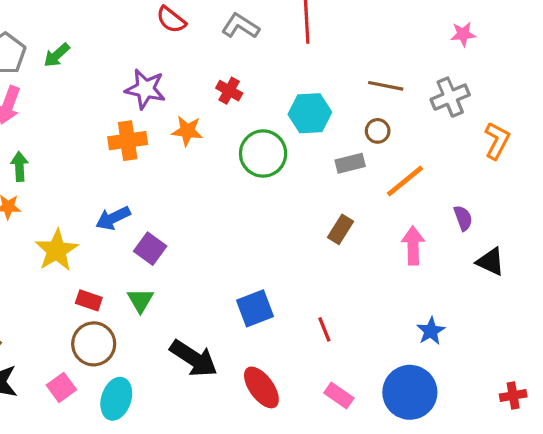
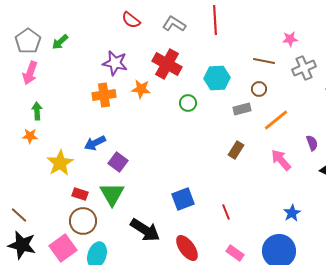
pink star: (463, 34) -> (290, 39), moved
red cross: (229, 91) -> (167, 64), size x1.8
green circle: (263, 154) -> (188, 103), size x0.6
pink arrow: (413, 245) -> (281, 160), turned -40
green triangle: (140, 300) -> (112, 194), size x1.5
pink square: (61, 387) -> (63, 248), size x1.5

